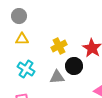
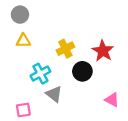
cyan cross: (26, 69) -> (40, 74), moved, turned 30
gray triangle: (57, 77) -> (54, 94), moved, turned 42

